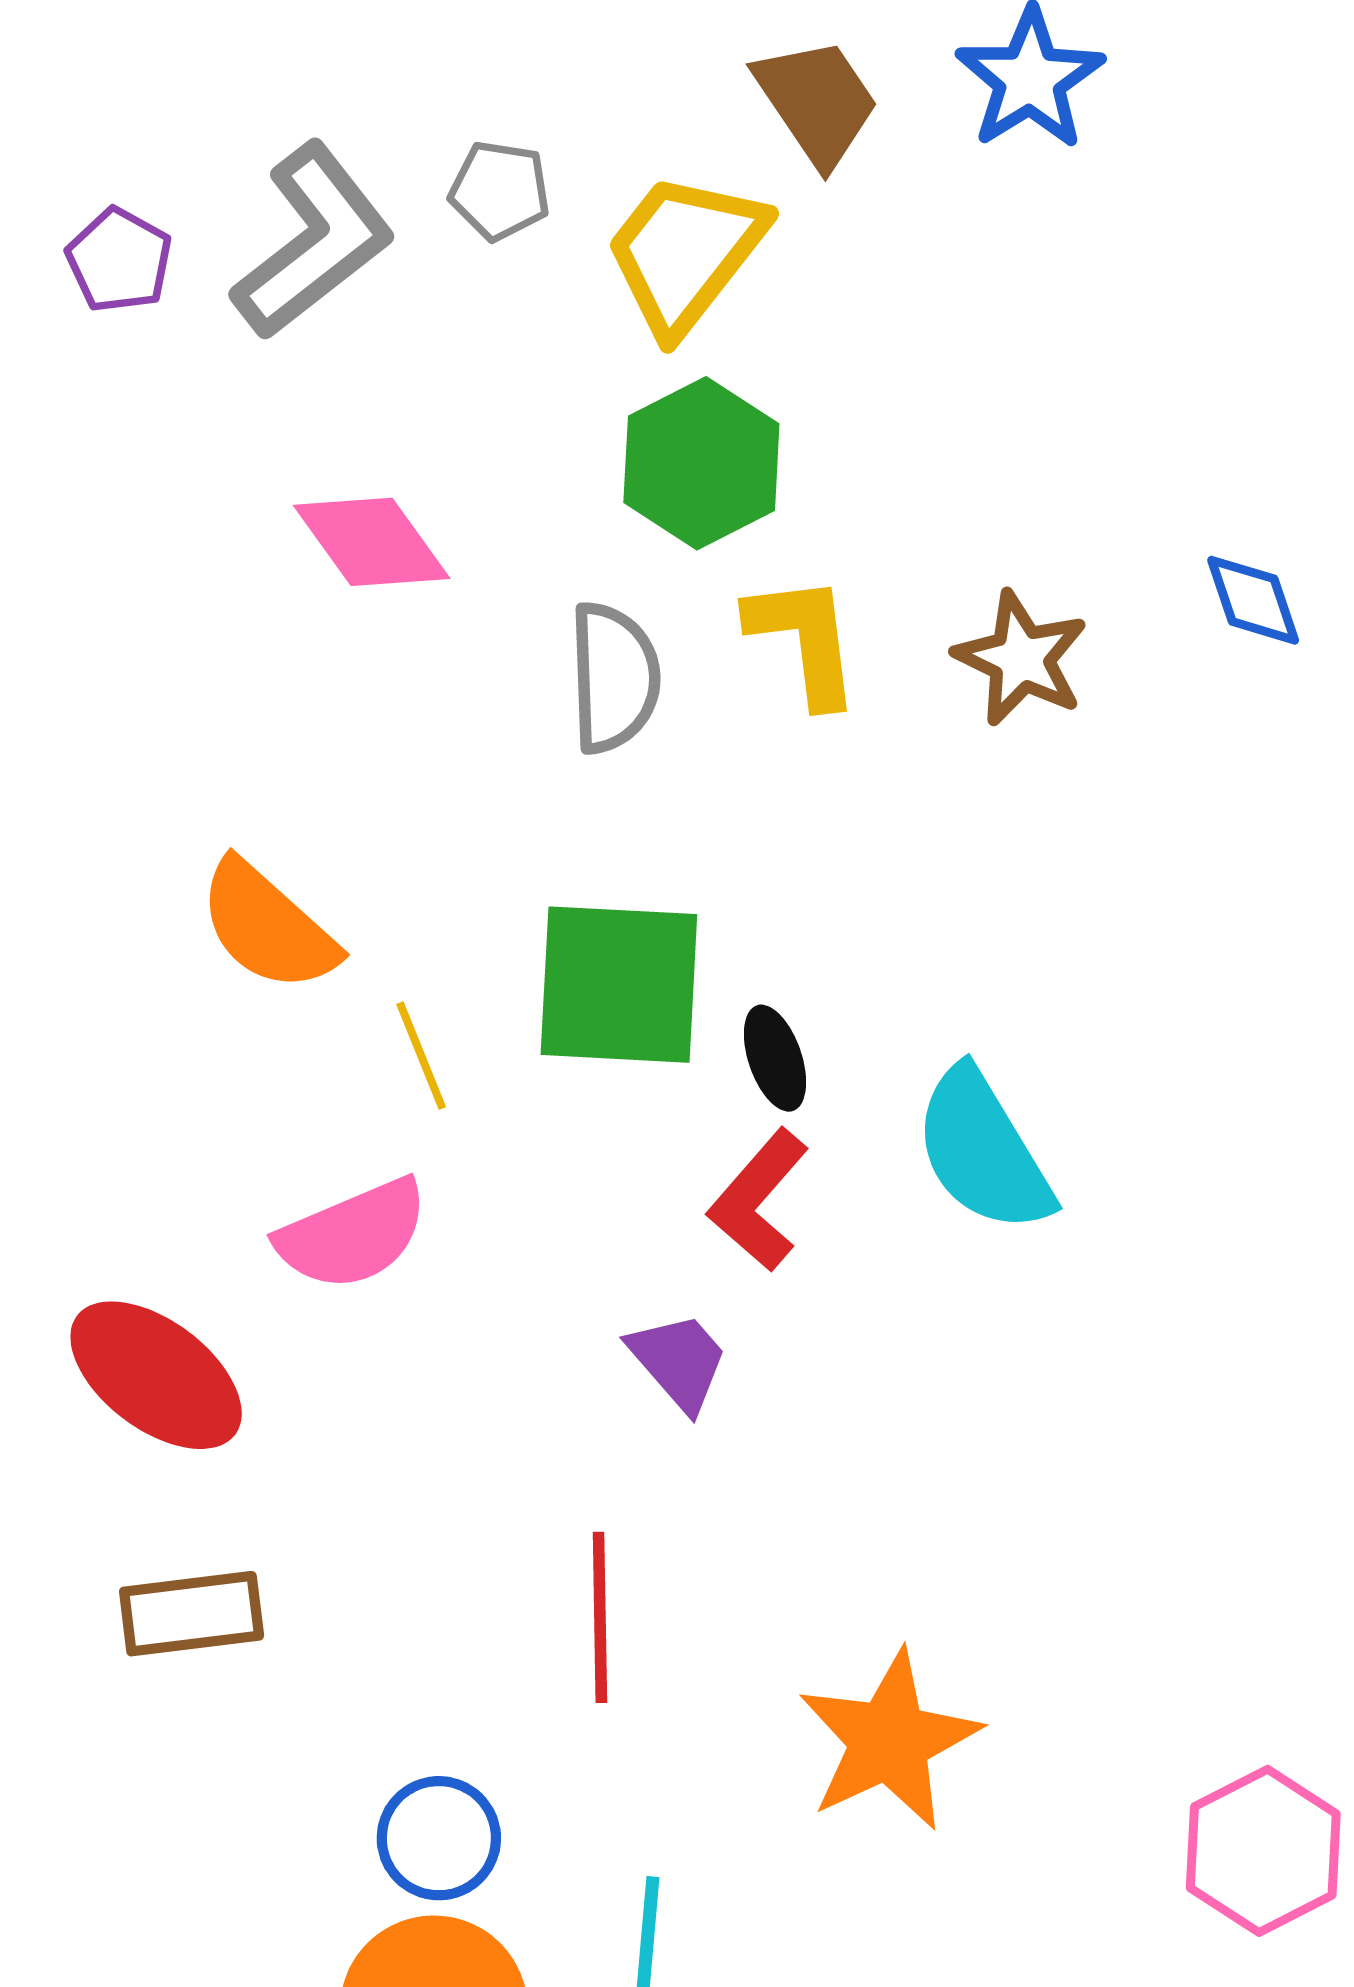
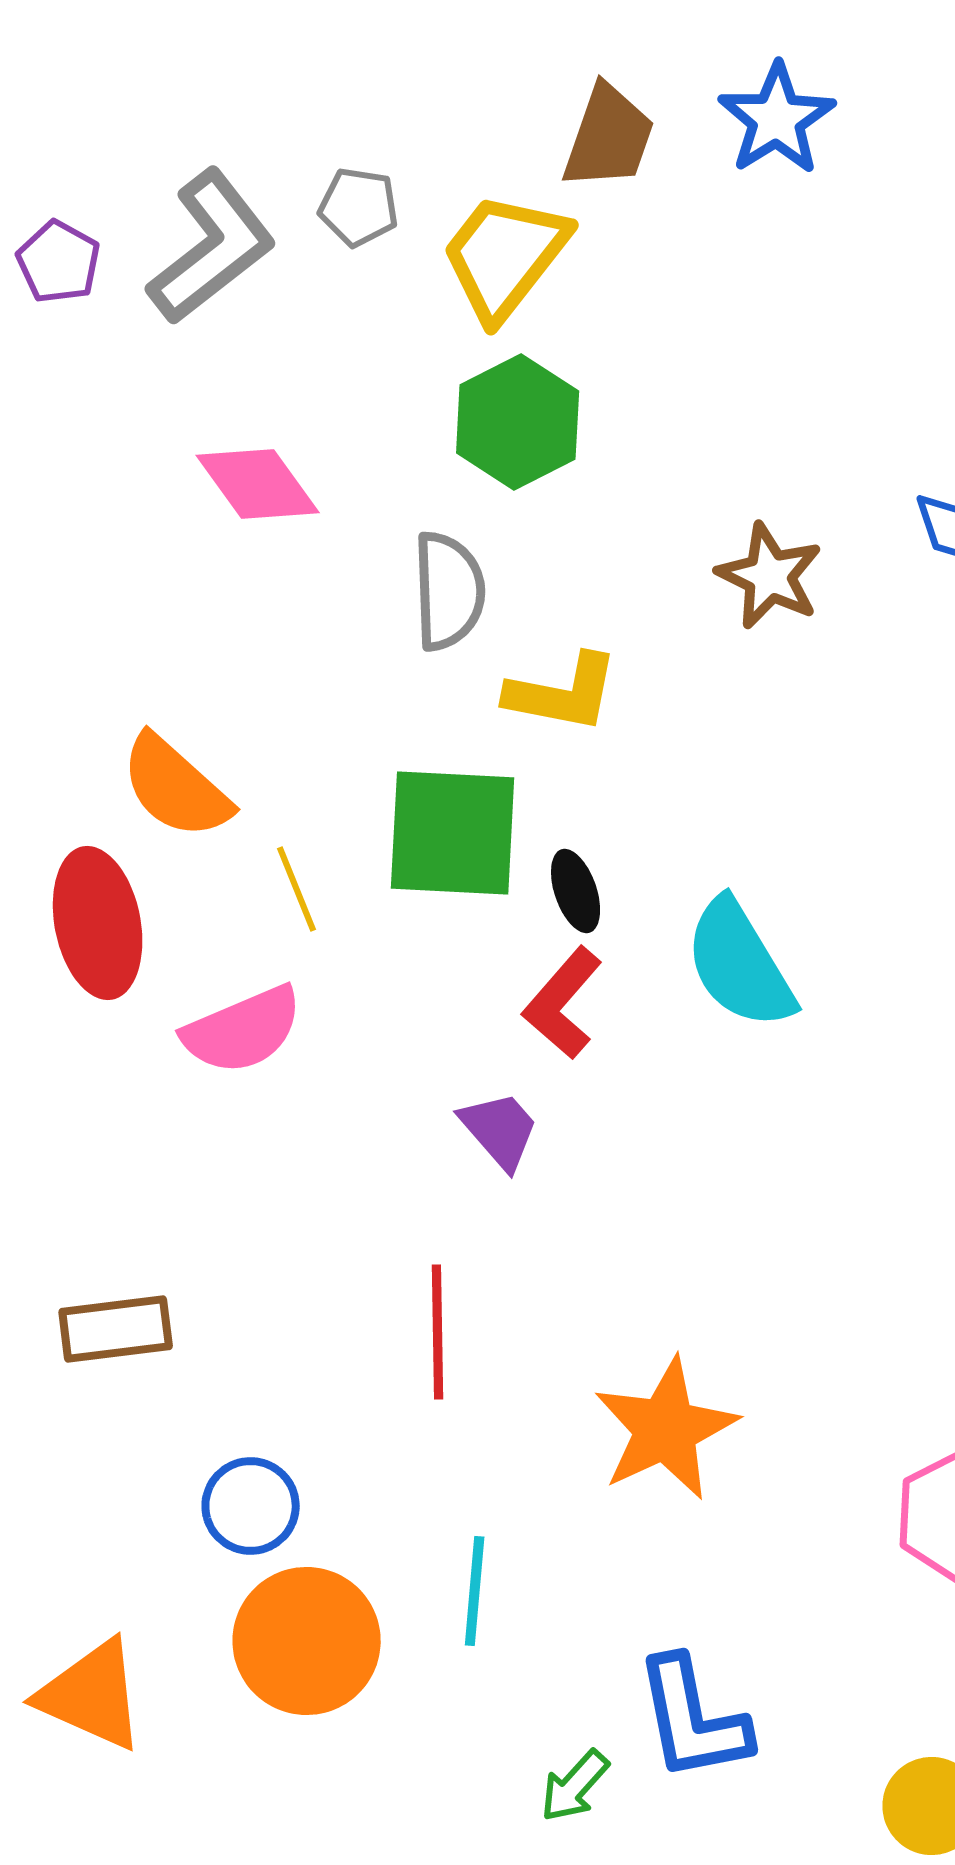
brown trapezoid: (817, 102) -> (609, 137), turned 53
yellow L-shape: (804, 640) -> (563, 693), moved, turned 108
red ellipse: (156, 1375) -> (98, 923), moved, turned 42
blue circle: (439, 1838) -> (251, 1506), moved

